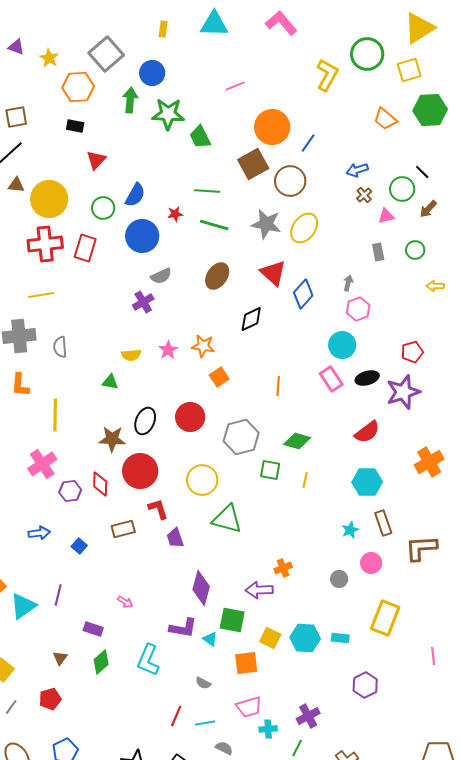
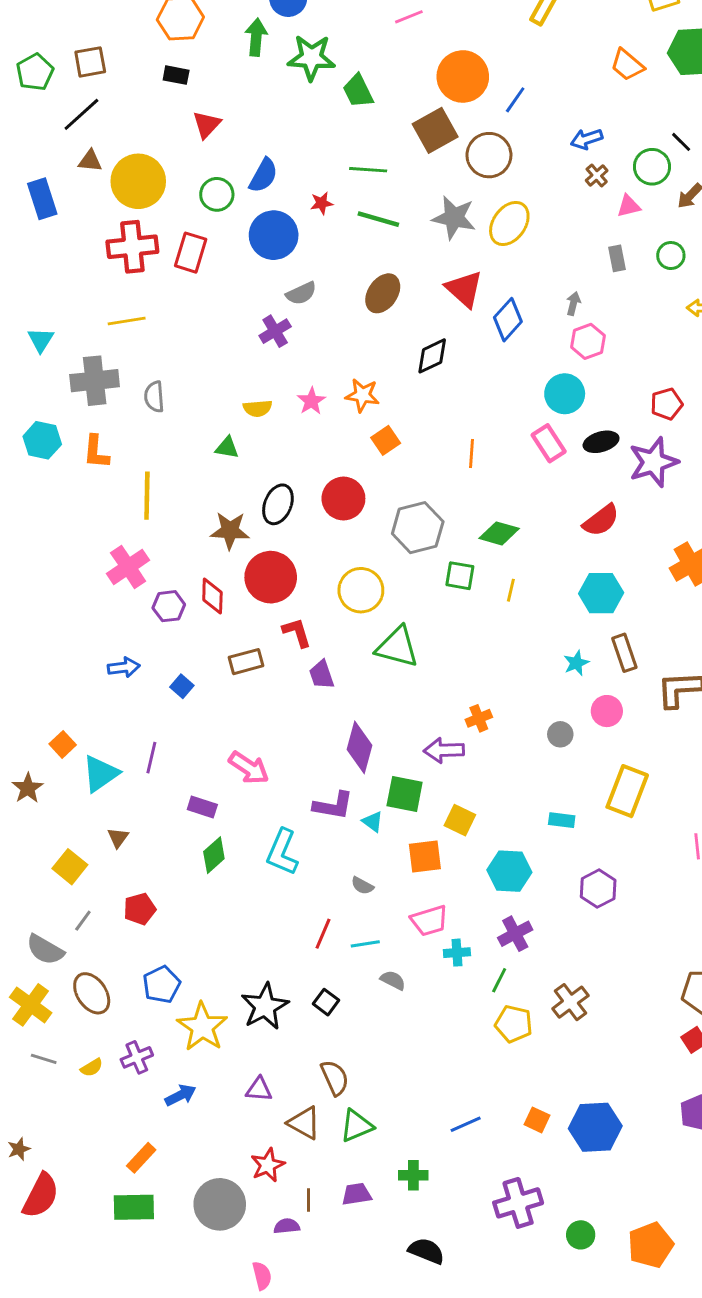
pink arrow: (125, 602) -> (249, 768), size x1.8
cyan hexagon: (305, 638) -> (509, 871), moved
brown triangle: (60, 658) -> (118, 838), moved

